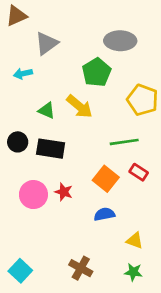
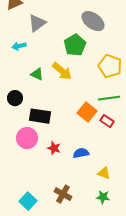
gray ellipse: (120, 41) -> (93, 21), turned 35
green line: (124, 142) -> (109, 98), moved
black rectangle: (51, 149) -> (40, 116), moved
orange square: (106, 179) -> (87, 112), moved
red star: (64, 192) -> (54, 148), moved
cyan square: (20, 271) -> (28, 201), moved

